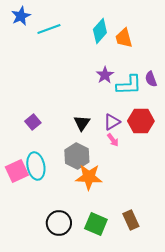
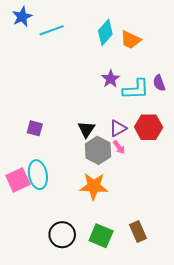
orange trapezoid: (124, 38) -> (131, 40), turned -50
purple square: (33, 122) -> (35, 128), turned -35
gray hexagon: (77, 156) -> (98, 150), moved

